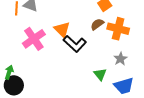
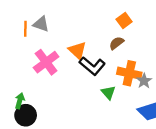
orange cross: (118, 29) -> (129, 73), moved
green triangle: (100, 74) -> (108, 93), moved

